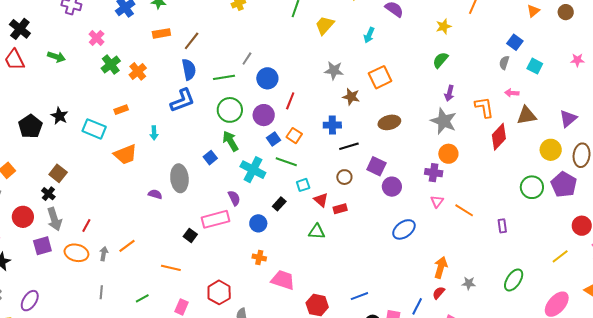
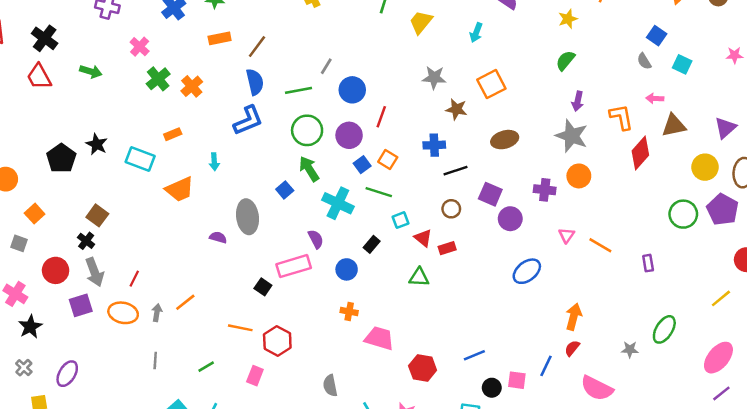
gray semicircle: (504, 63) -> (644, 61), turned -48
purple cross: (434, 173) -> (545, 190), moved
gray star: (469, 283) -> (630, 350), moved
red hexagon: (219, 292) -> (277, 341), moved

